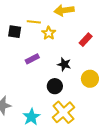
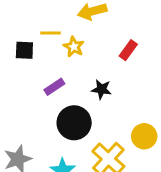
yellow circle: (90, 79) -> (144, 136), moved
black circle: (55, 86) -> (74, 123), moved, size x1.5

